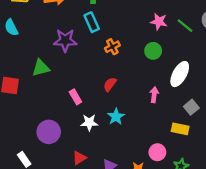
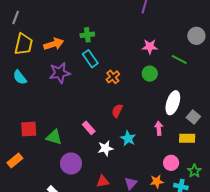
green line: (185, 26) -> (179, 59), moved
purple star: (65, 40) -> (60, 73), moved
green triangle: (41, 68) -> (54, 137), moved, turned 42
white ellipse: (180, 74) -> (173, 103), moved
pink arrow: (154, 95) -> (159, 128), moved
red triangle: (79, 158) -> (103, 181), turned 32

